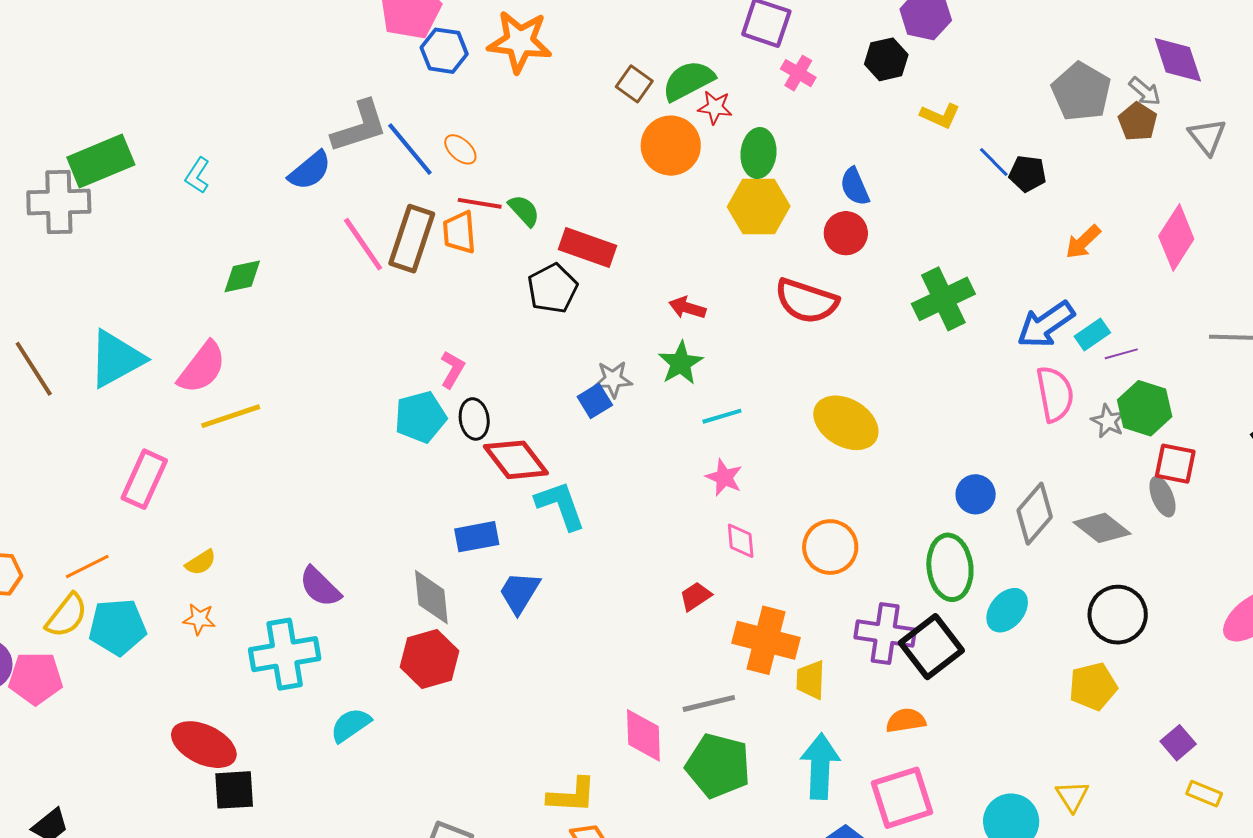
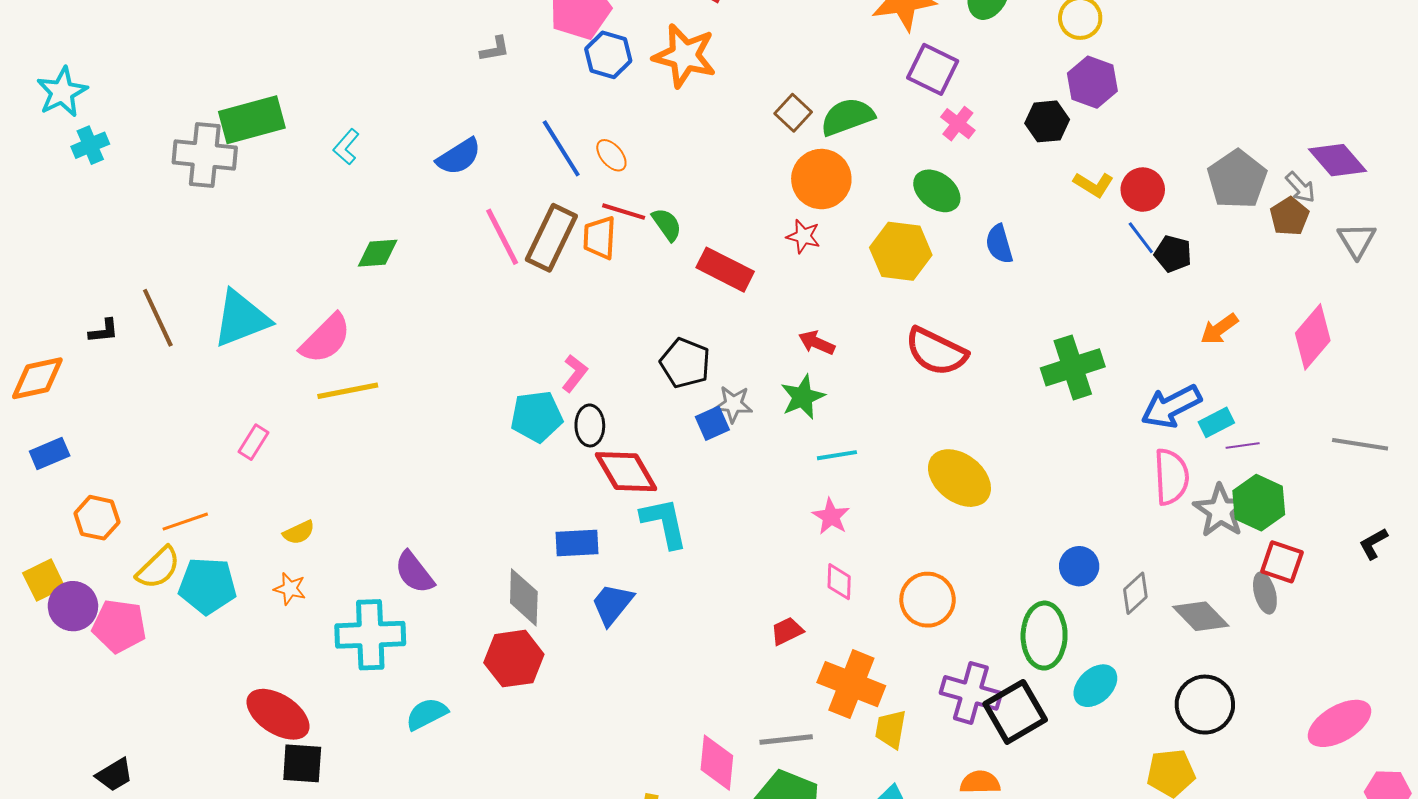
purple diamond: (1178, 60) -> (1337, 160), turned -30
red star: (715, 107) -> (803, 236), moved
gray L-shape: (359, 127) -> (495, 49), moved, size x0.5
green ellipse: (758, 153) -> (937, 191), moved, turned -66
red circle: (846, 233) -> (1143, 190), moved
black pentagon: (553, 288) -> (685, 363), moved, turned -30
gray star: (1108, 421) -> (1221, 511), size x1.6
pink rectangle: (144, 479) -> (253, 442), size x0.6
gray diamond: (1035, 514) -> (1135, 593), size x0.7

